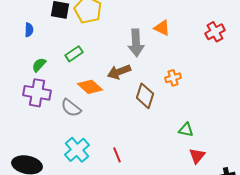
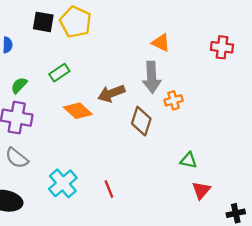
red cross: (215, 32) -> (222, 47), turned 36
gray arrow: (136, 43) -> (152, 77), moved
gray semicircle: (71, 108) -> (17, 158), moved

